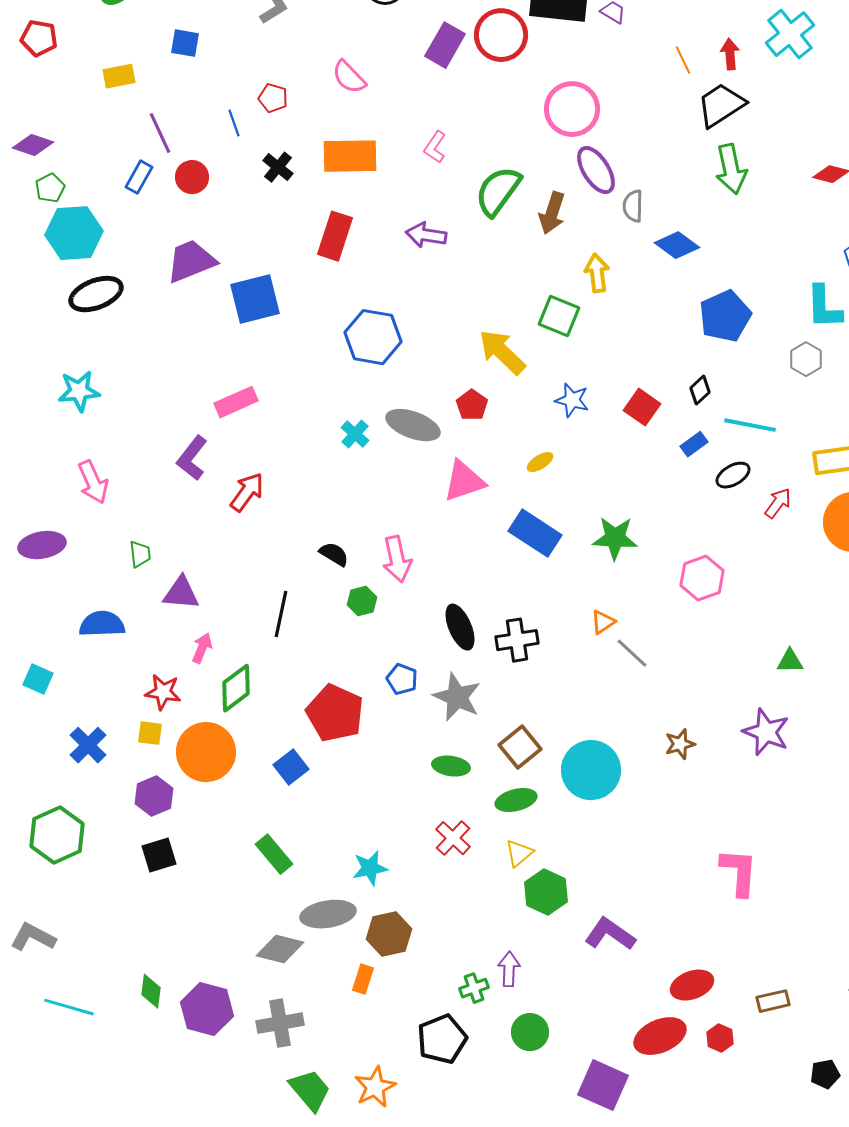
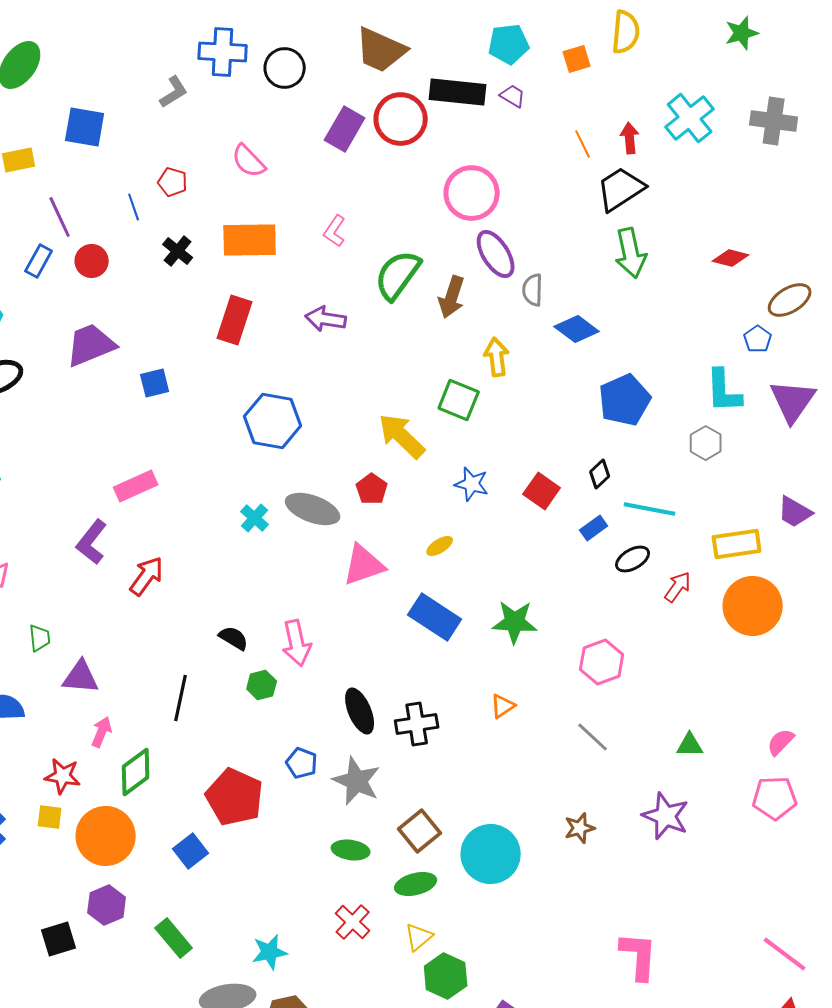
blue square: (185, 43) -> (85, 127), size x1.4
blue square: (255, 299) -> (155, 383), size x0.6
gray line: (632, 653) -> (593, 737), moved
purple hexagon: (154, 796) -> (107, 905), moved

